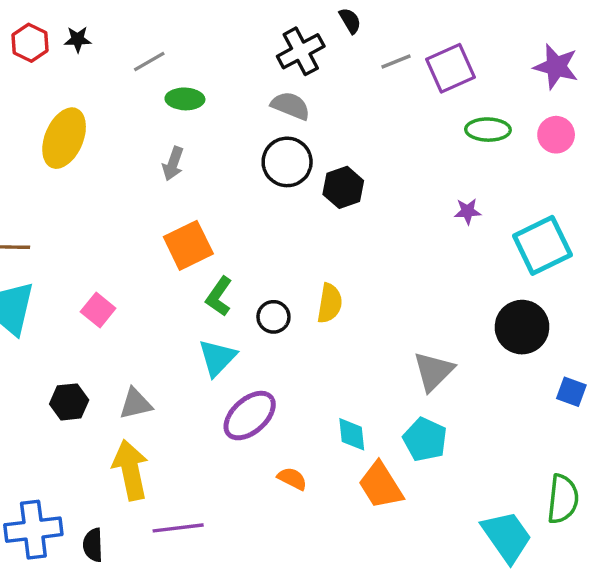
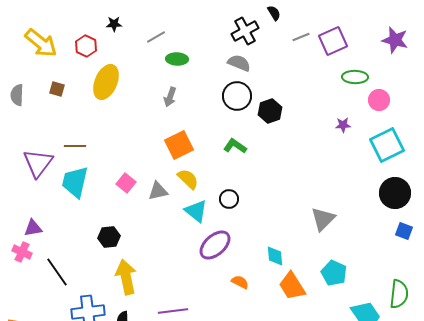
red hexagon: (30, 43) -> (86, 46), moved
pink circle: (556, 135) -> (379, 100), moved
green L-shape: (219, 296) -> (235, 146), moved, turned 90
yellow semicircle: (330, 303) -> (188, 179), moved, turned -55
black circle: (273, 317) -> (229, 199), moved
black circle: (522, 327) -> (395, 193), moved
cyan triangle: (217, 358) -> (196, 211), turned -35
gray triangle: (136, 404) -> (158, 191), moved
cyan pentagon: (425, 439) -> (334, 273), moved
yellow arrow: (130, 470) -> (126, 277), moved

